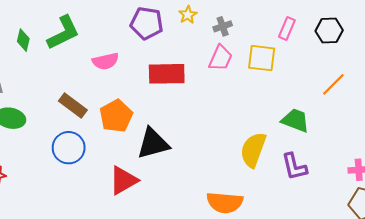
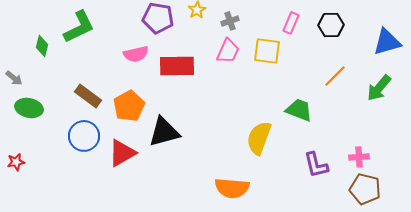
green diamond: (23, 40) -> (42, 46), moved
pink semicircle: (106, 61) -> (136, 54), moved
purple L-shape: (294, 167) -> (316, 165), moved
red triangle: (123, 180) -> (122, 153), moved

